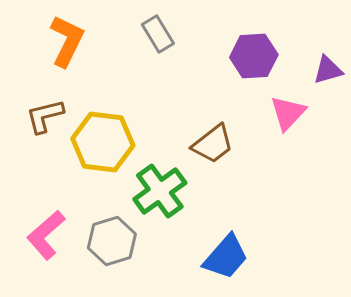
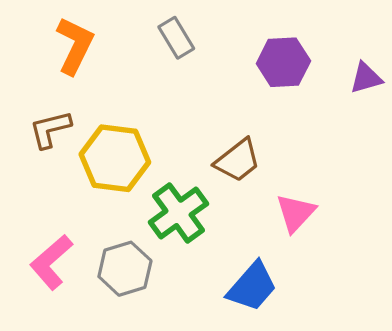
pink triangle: (288, 113) -> (296, 213), moved

